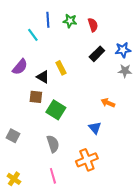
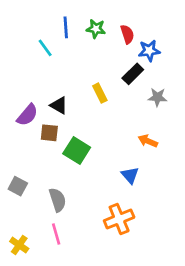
blue star: (123, 50) -> (149, 51), moved
purple semicircle: (20, 67) -> (27, 115), moved
yellow rectangle: (61, 68) -> (100, 93), moved
gray star: (125, 71) -> (157, 97), moved
gray semicircle: (53, 144) -> (57, 200), moved
pink line: (53, 176) -> (56, 234), moved

